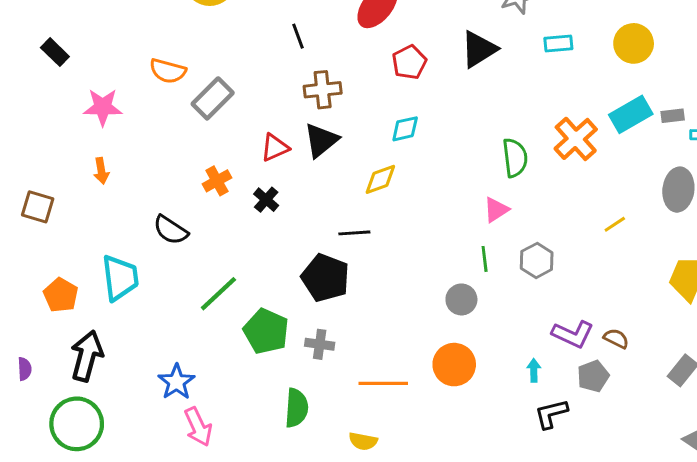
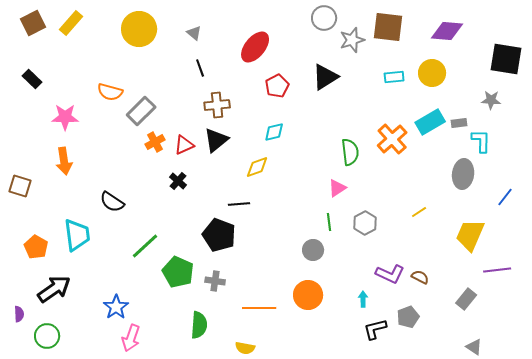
cyan rectangle: (558, 43) -> (394, 77), moved
orange arrow: (101, 171) -> (64, 161), size x1.5
orange cross: (217, 181) -> (155, 142), moved
yellow line: (615, 224) -> (419, 212), moved
black arrow: (87, 356) -> (54, 289), turned 40
purple semicircle: (25, 369) -> (19, 314), moved
gray pentagon: (593, 376) -> (408, 317), moved
green circle: (77, 424) -> (47, 336), size x0.7
pink arrow: (198, 427) -> (131, 338), turned 44

